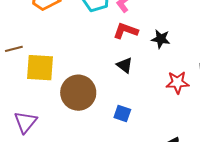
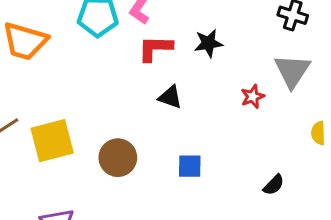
red star: (177, 83) -> (253, 96), size x0.7
brown circle: (78, 93) -> (118, 158), size x0.7

